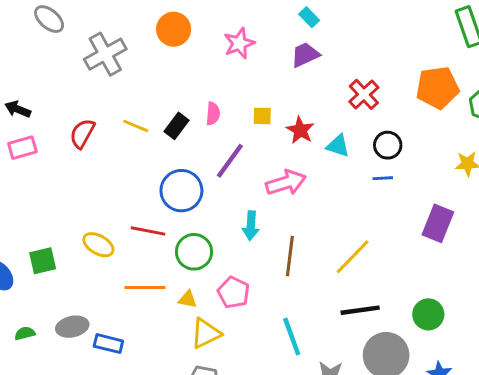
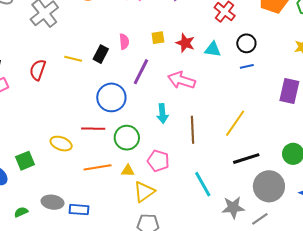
pink arrow: (286, 183) -> (182, 80), turned -136
gray ellipse: (72, 327) -> (53, 202), turned 30

